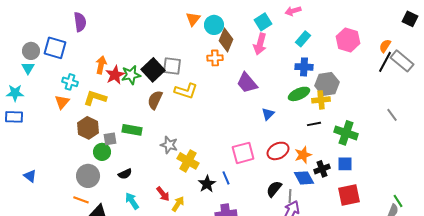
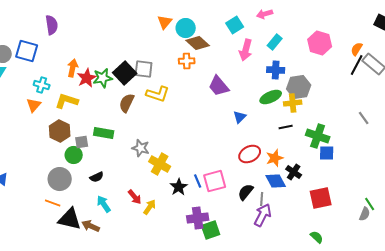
brown diamond: (226, 40) -> (198, 43), turned -70
pink arrow: (260, 44) -> (246, 50), moved
pink square: (243, 153) -> (215, 181), moved
blue square: (345, 164) -> (327, 153), moved
black cross: (322, 169) -> (294, 172), turned -35

